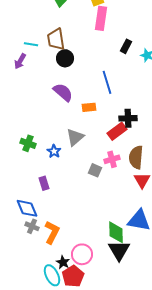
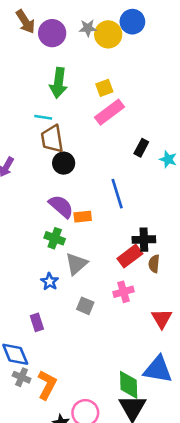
pink rectangle: (101, 18) -> (109, 112), turned 45
cyan line: (31, 44) -> (43, 117), moved
orange rectangle: (89, 107) -> (83, 217), moved
green cross: (28, 143) -> (55, 238), moved
brown semicircle: (136, 157) -> (154, 264), moved, size x0.6
gray square: (95, 170) -> (85, 306), moved

